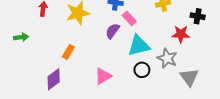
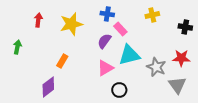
red star: (181, 34) -> (181, 58), moved
green arrow: (21, 37) -> (17, 47), turned -72
black circle: (142, 70) -> (119, 90), moved
pink triangle: (103, 76) -> (105, 68), moved

